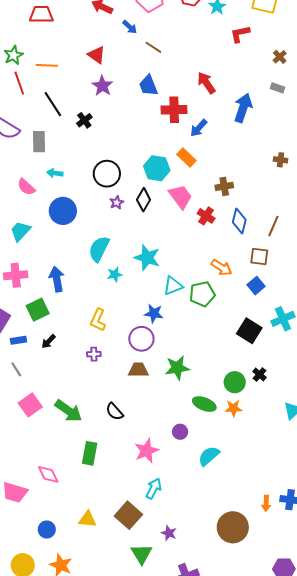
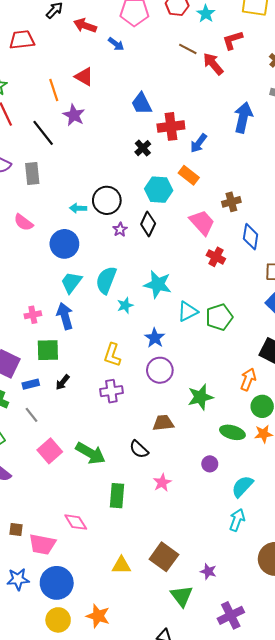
brown line: (153, 47) -> (188, 49), moved
orange line: (47, 65) -> (54, 90), moved, turned 75
red arrow: (206, 83) -> (213, 64), moved
purple star: (102, 86) -> (74, 115), moved
black cross: (84, 120) -> (143, 148), moved
cyan arrow: (55, 173) -> (78, 208), moved
pink trapezoid: (181, 197) -> (202, 223), moved
red cross: (206, 216) -> (216, 257), moved
cyan trapezoid: (20, 231) -> (71, 282), moved
orange arrow: (222, 268) -> (248, 379), moved, turned -95
pink cross: (16, 275) -> (33, 315), moved, size x0.7
green square: (38, 310) -> (48, 350), turned 30
blue star: (154, 313) -> (155, 338), moved, turned 30
purple cross: (94, 354) -> (111, 391), size x1.5
brown trapezoid: (138, 370) -> (163, 423), moved
pink star: (147, 451) -> (162, 483), moved, size x0.7
cyan arrow: (154, 488) -> (237, 520), moved
blue circle: (47, 529) -> (57, 583), moved, size x1.8

